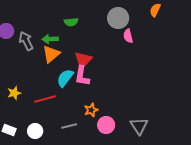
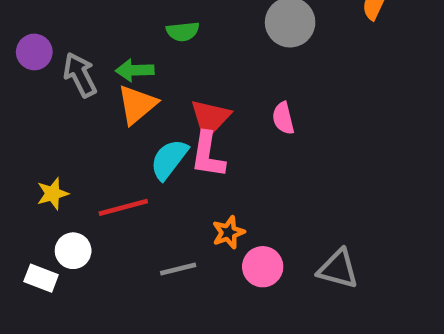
pink semicircle: (128, 36) -> (283, 118), moved
gray triangle: (139, 126) -> (338, 269), turned -42
white circle: (35, 131) -> (73, 251), moved

